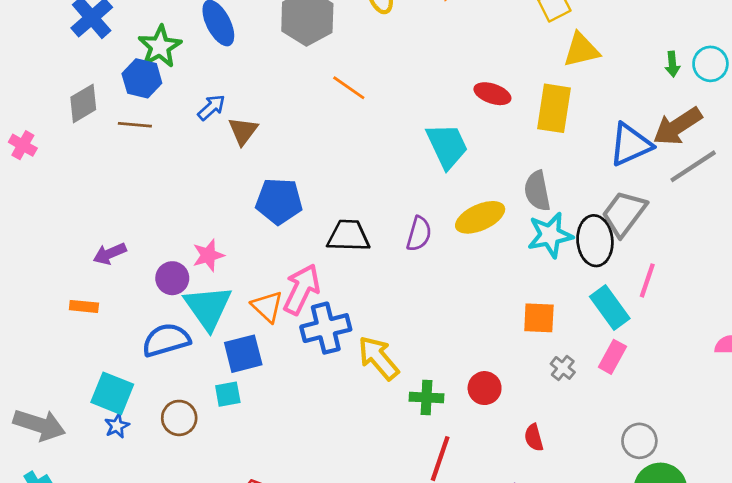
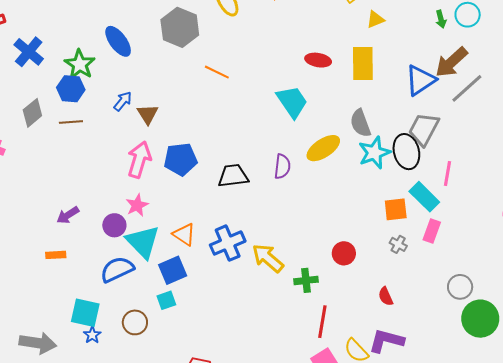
yellow triangle: (581, 50) -> (375, 19), size x0.7
pink arrow: (302, 289) -> (139, 160), moved
orange square: (539, 318) -> (396, 209), moved
red circle: (485, 388) -> (344, 253), moved

